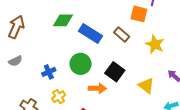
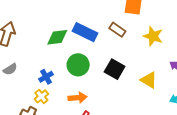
green diamond: (63, 20) -> (57, 37), moved
orange arrow: (97, 88) -> (77, 98), moved
yellow cross: (59, 97) -> (41, 96), moved

